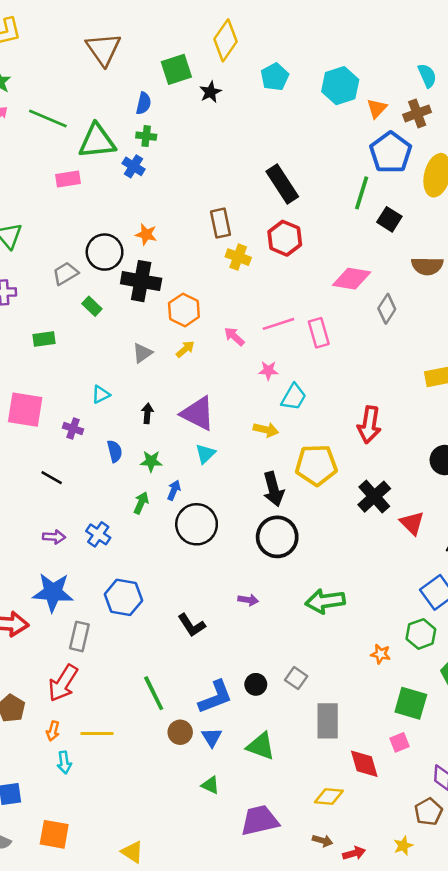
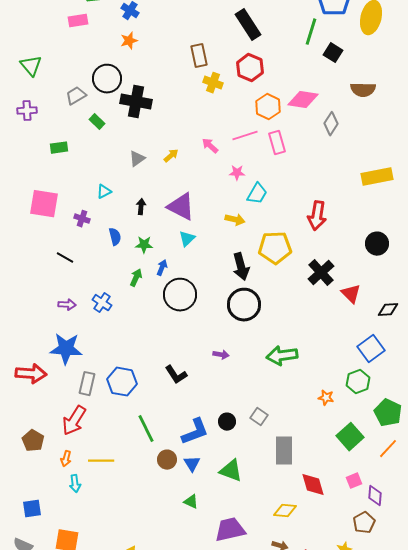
orange star: (146, 234) -> (129, 41), moved, turned -30
orange hexagon: (184, 310) -> (268, 107), moved
blue hexagon: (123, 597) -> (122, 382), moved
green square: (411, 703) -> (350, 437), turned 32
pink square: (399, 742) -> (354, 481), moved

